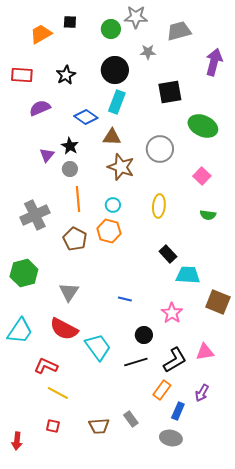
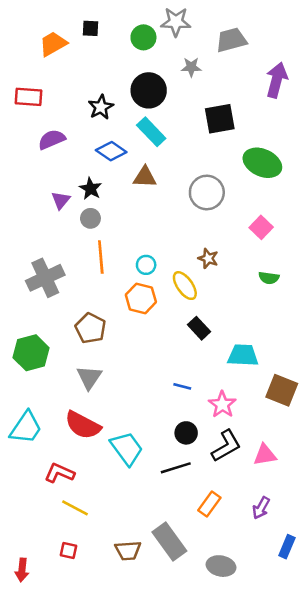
black star: (66, 75) -> (101, 107), moved
cyan rectangle: (117, 102) -> (151, 132), turned -65
brown star: (121, 167) -> (208, 258), moved, size x0.6
yellow ellipse: (159, 206) -> (185, 286), moved, turned -40
brown pentagon: (75, 239) -> (90, 328), moved
black rectangle: (168, 254) -> (199, 328), moved
blue line: (125, 299) -> (182, 386), moved
black L-shape: (175, 360) -> (226, 446), moved
blue rectangle: (178, 411) -> (287, 547), moved
gray rectangle: (131, 419) -> (169, 541), size x1.8

